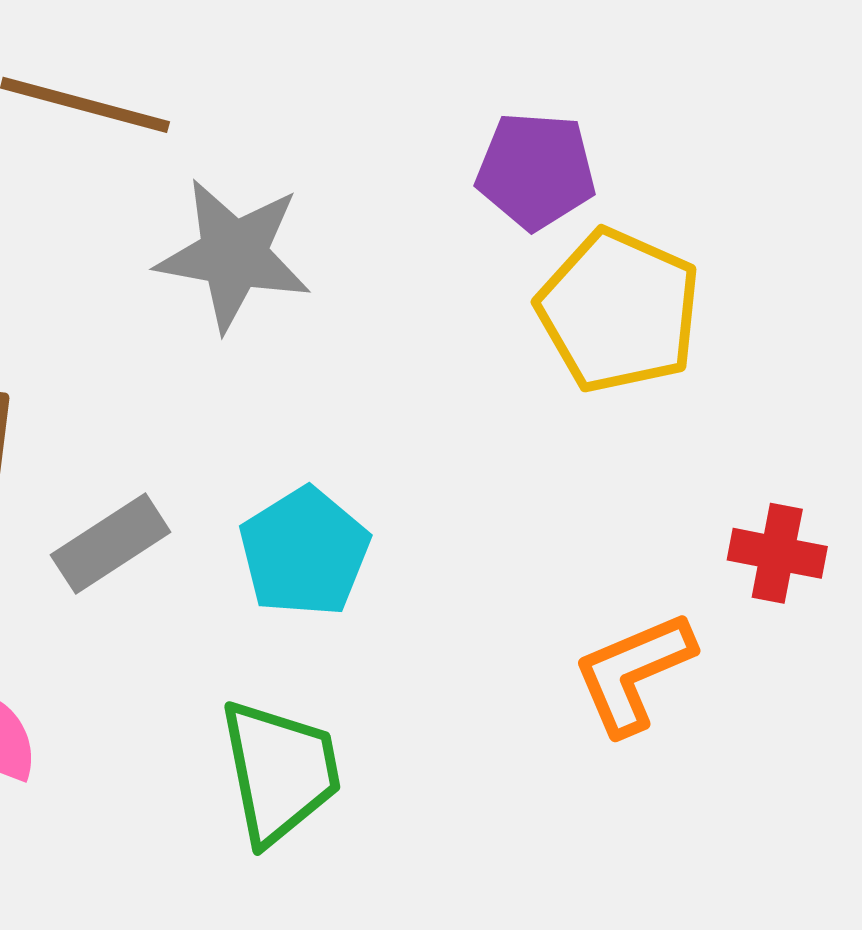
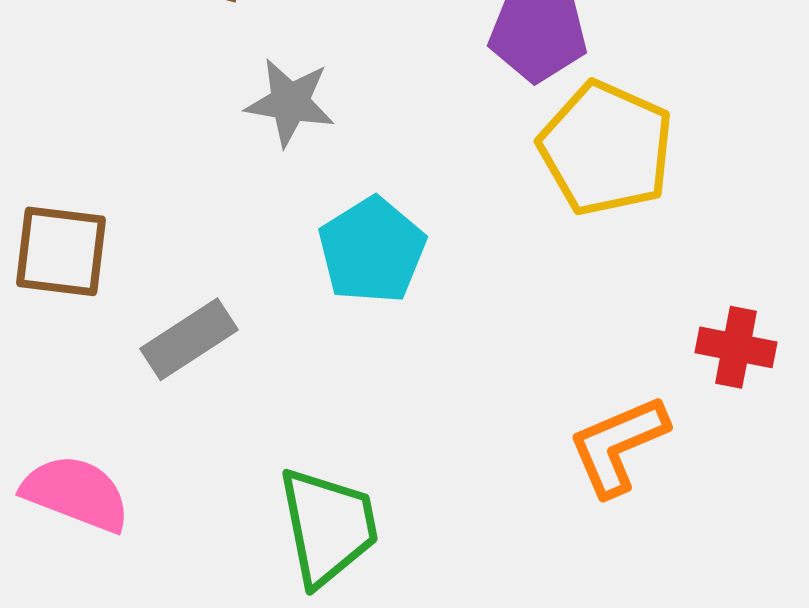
gray star: (234, 255) -> (290, 102), size x0.7
cyan pentagon: (304, 552) -> (372, 250), moved

